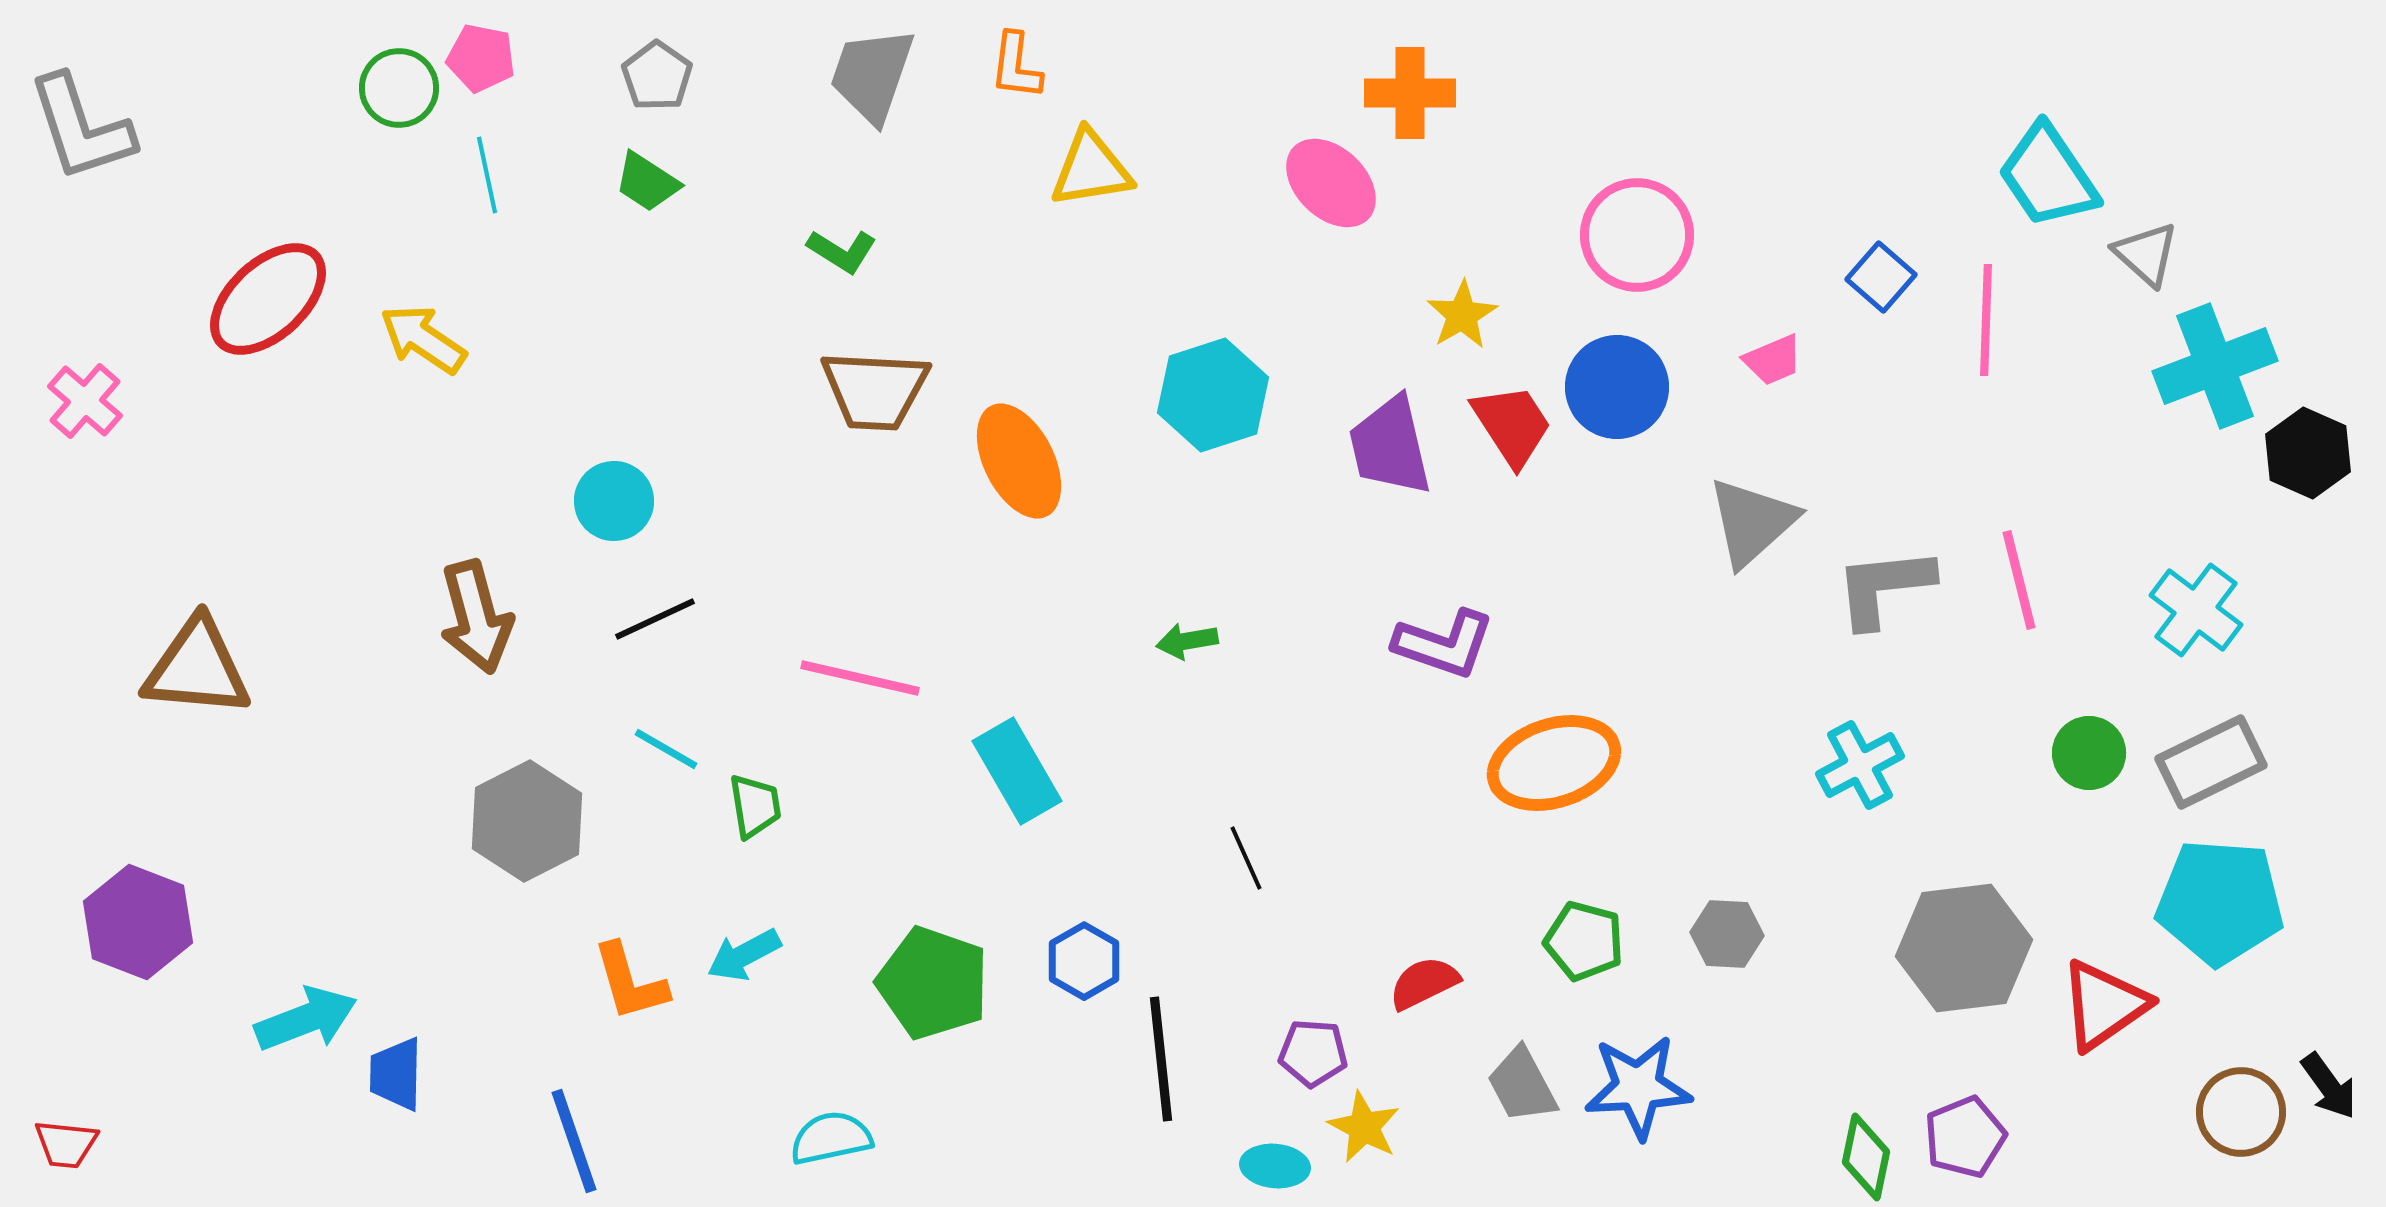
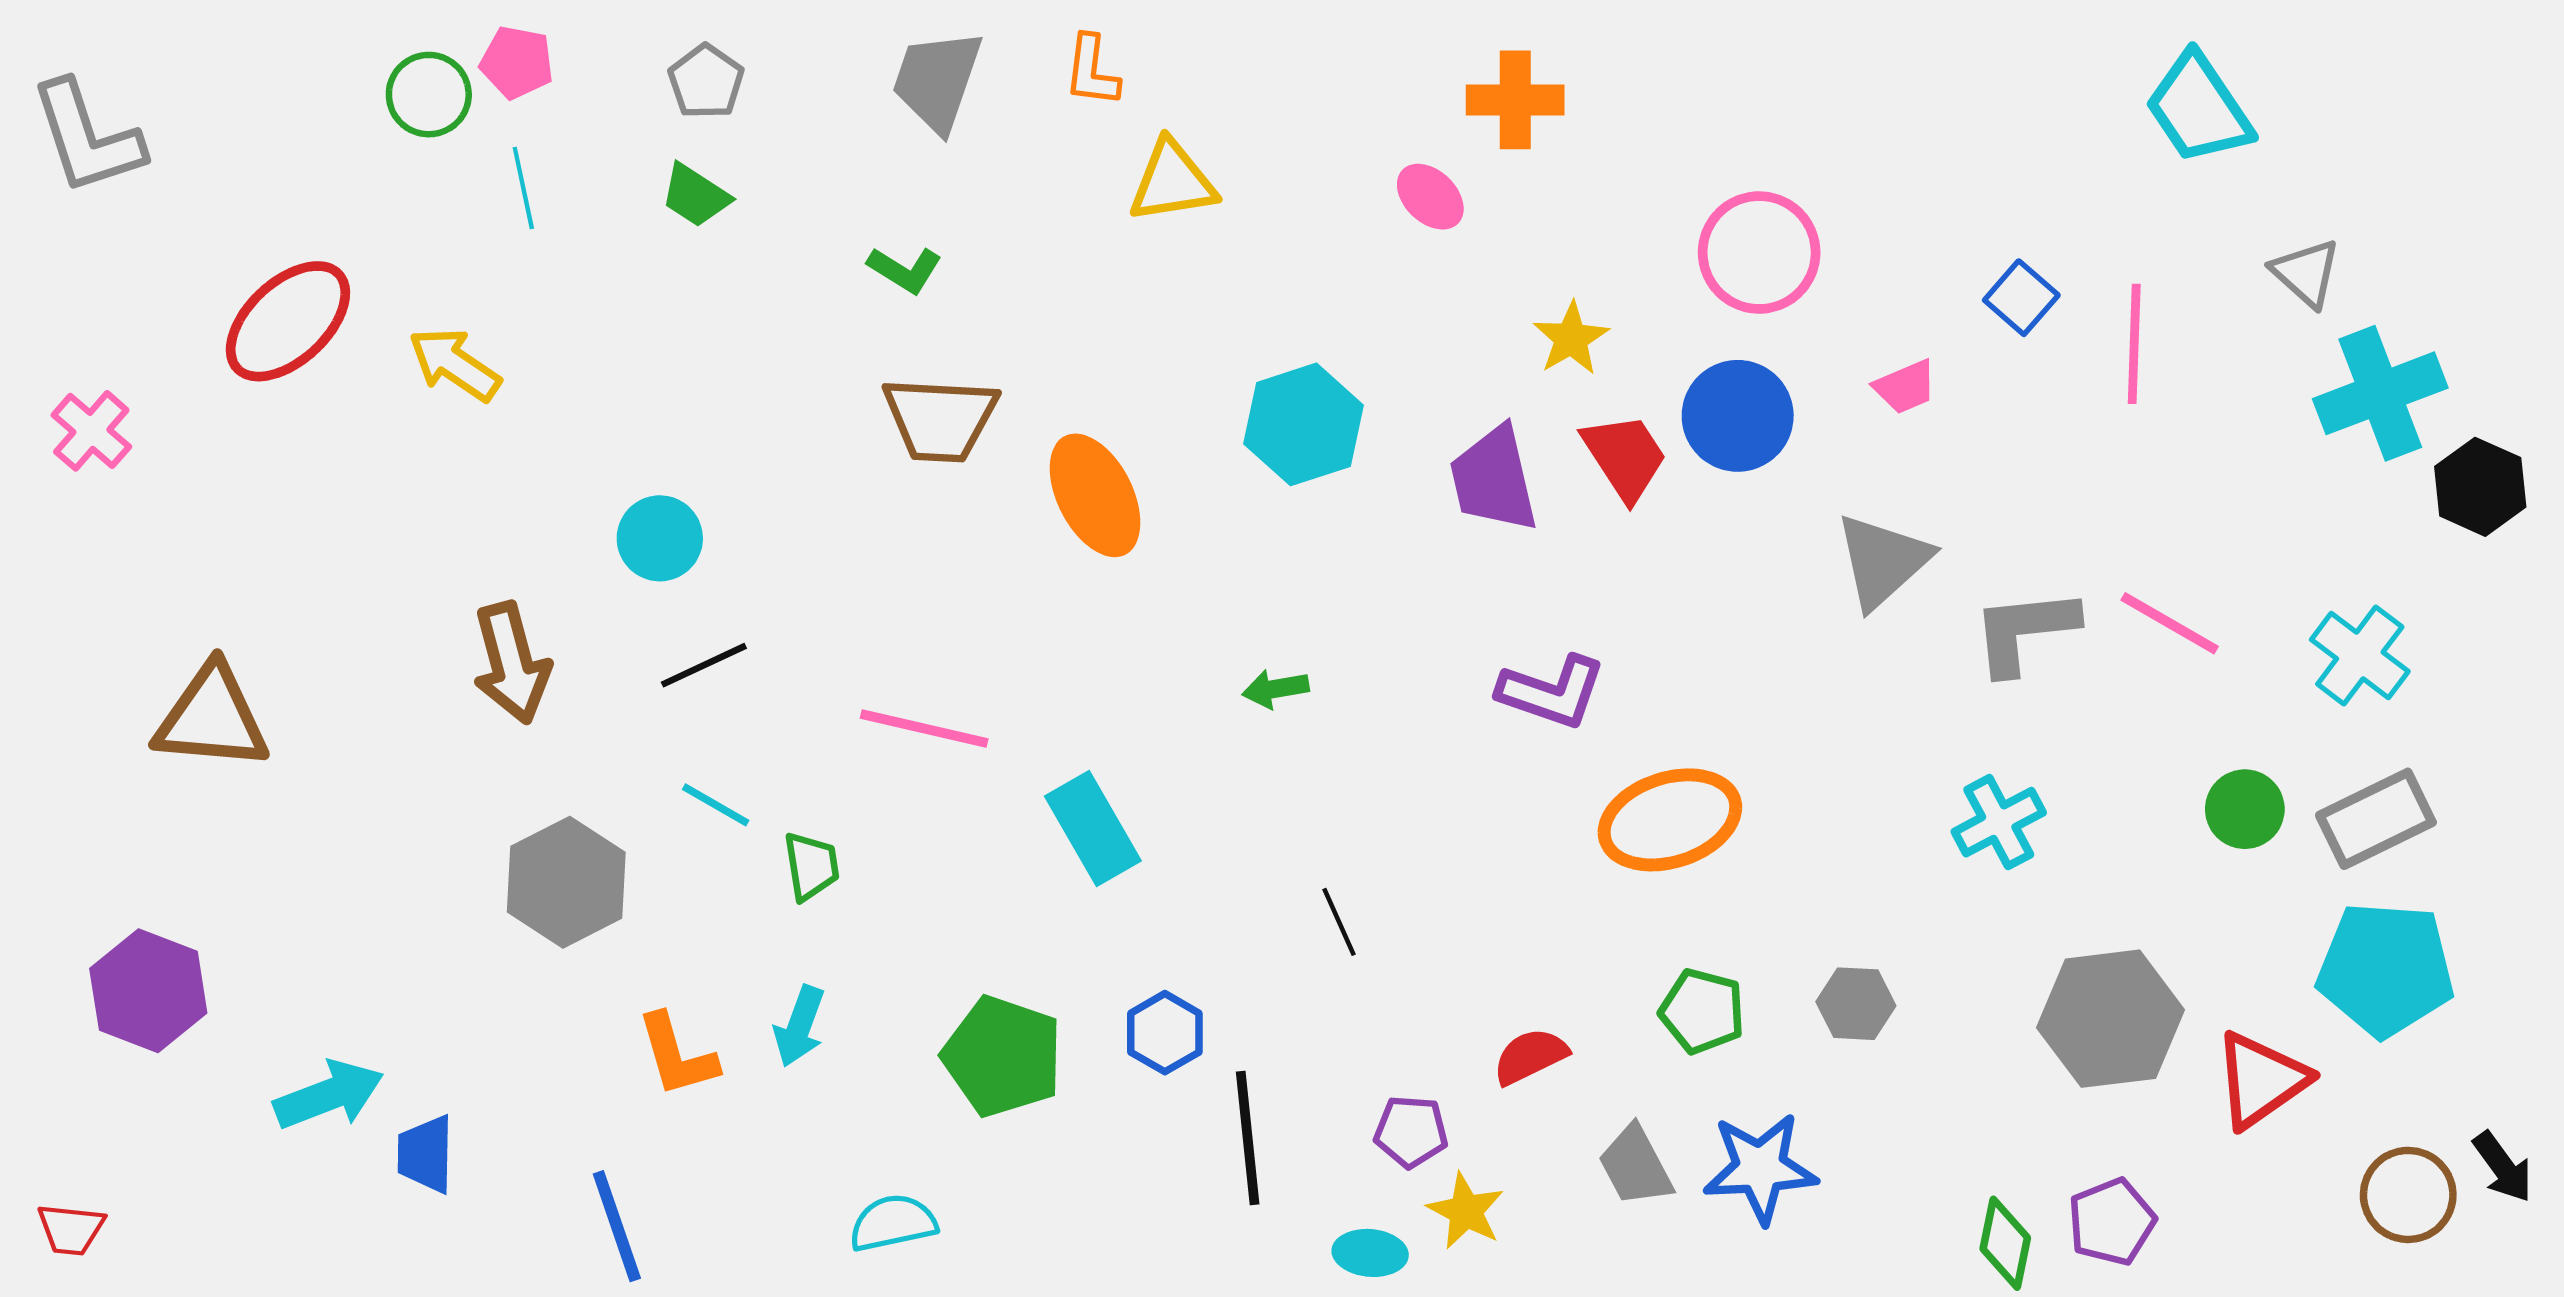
cyan trapezoid: (2048, 176) -> (2199, 109), moved
pink ellipse: (1331, 183) -> (1430, 197), size x0.7
pink line: (2019, 580) -> (2170, 623), turned -46
cyan arrow: (744, 955) -> (800, 1026), turned -42

